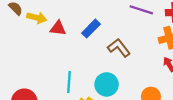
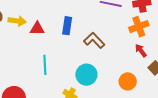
blue rectangle: (91, 29) -> (67, 26), turned -30
cyan line: (69, 82) -> (45, 65), moved

